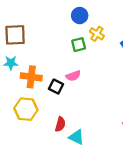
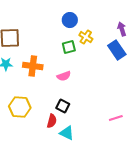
orange cross: (31, 77) -> (33, 66), moved
black square: (56, 87) -> (63, 106), moved

